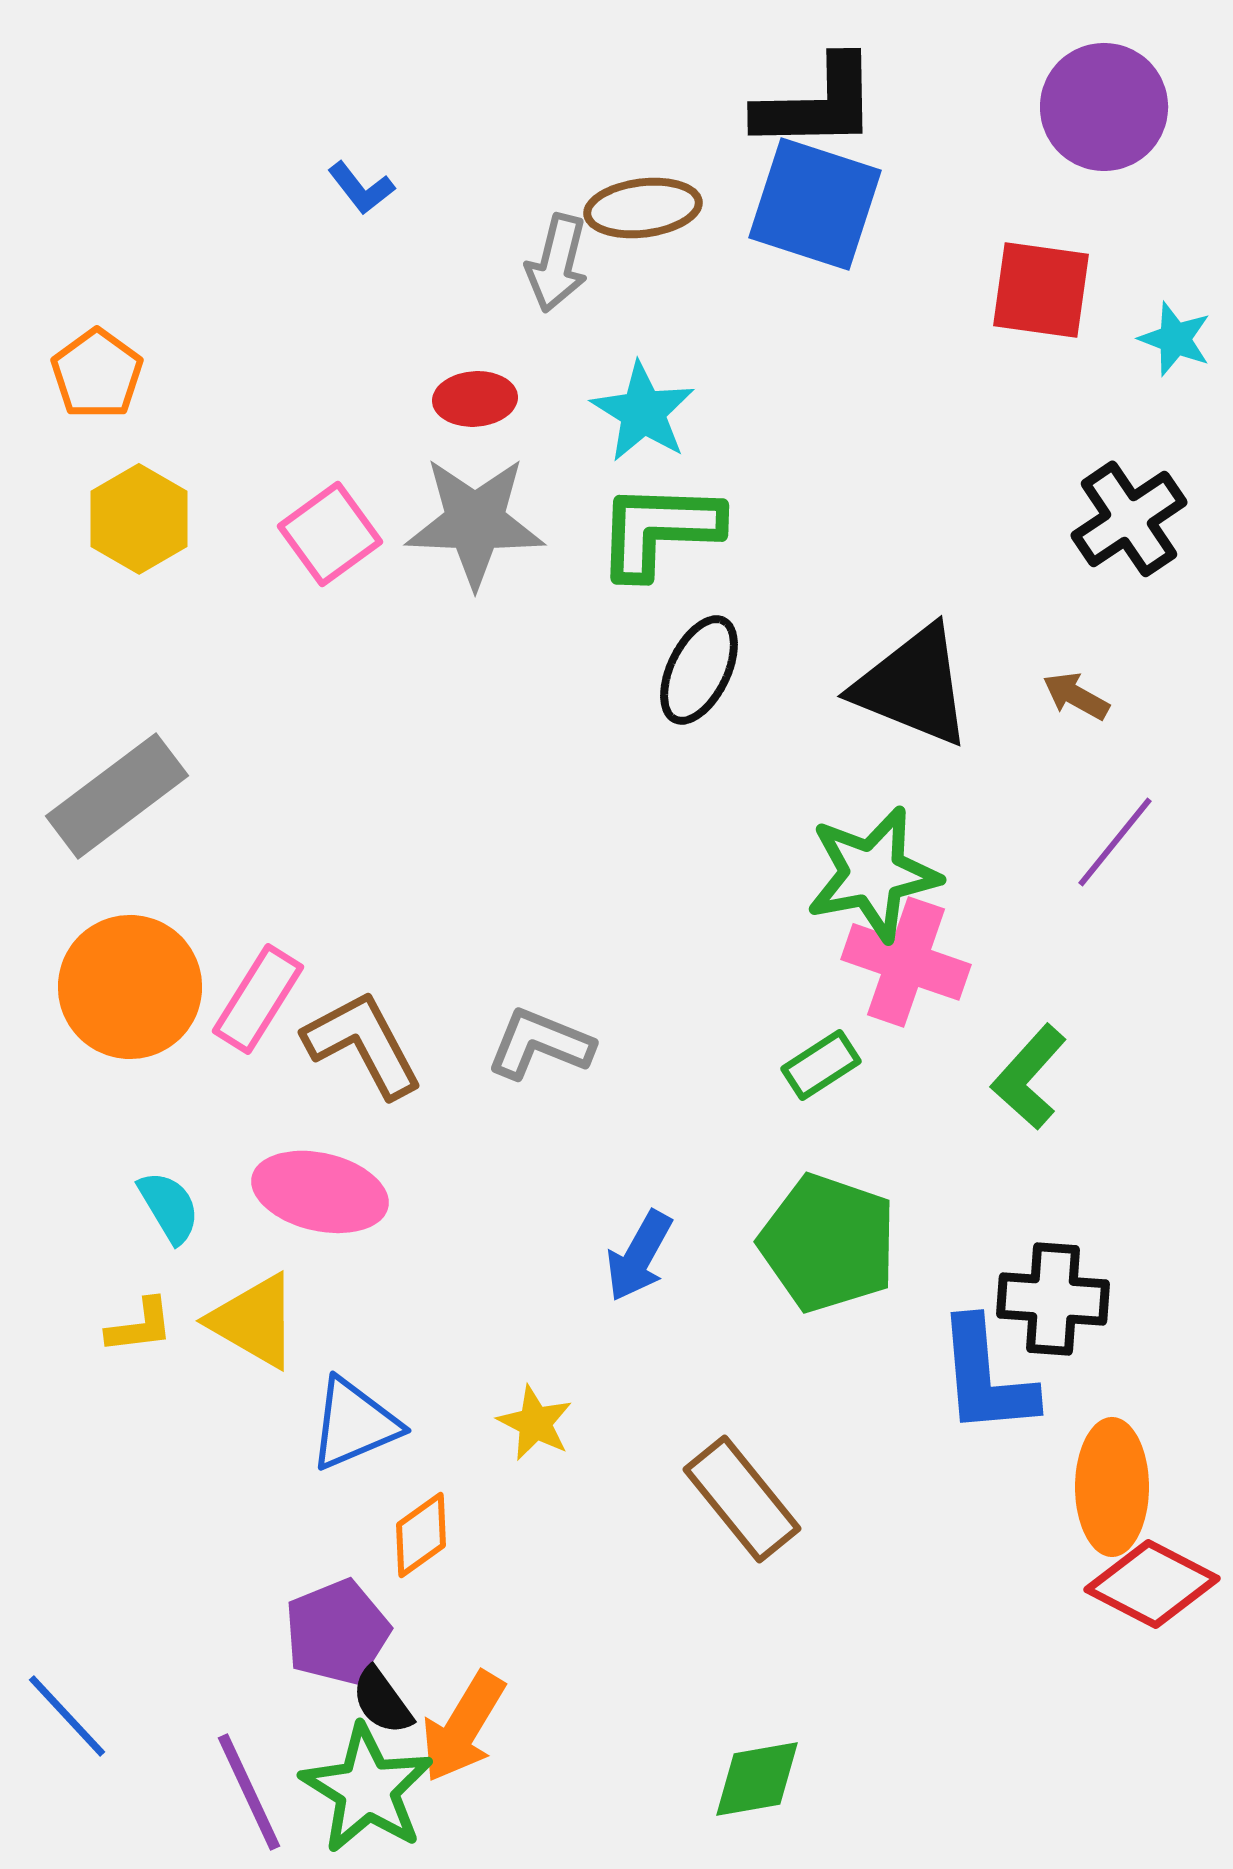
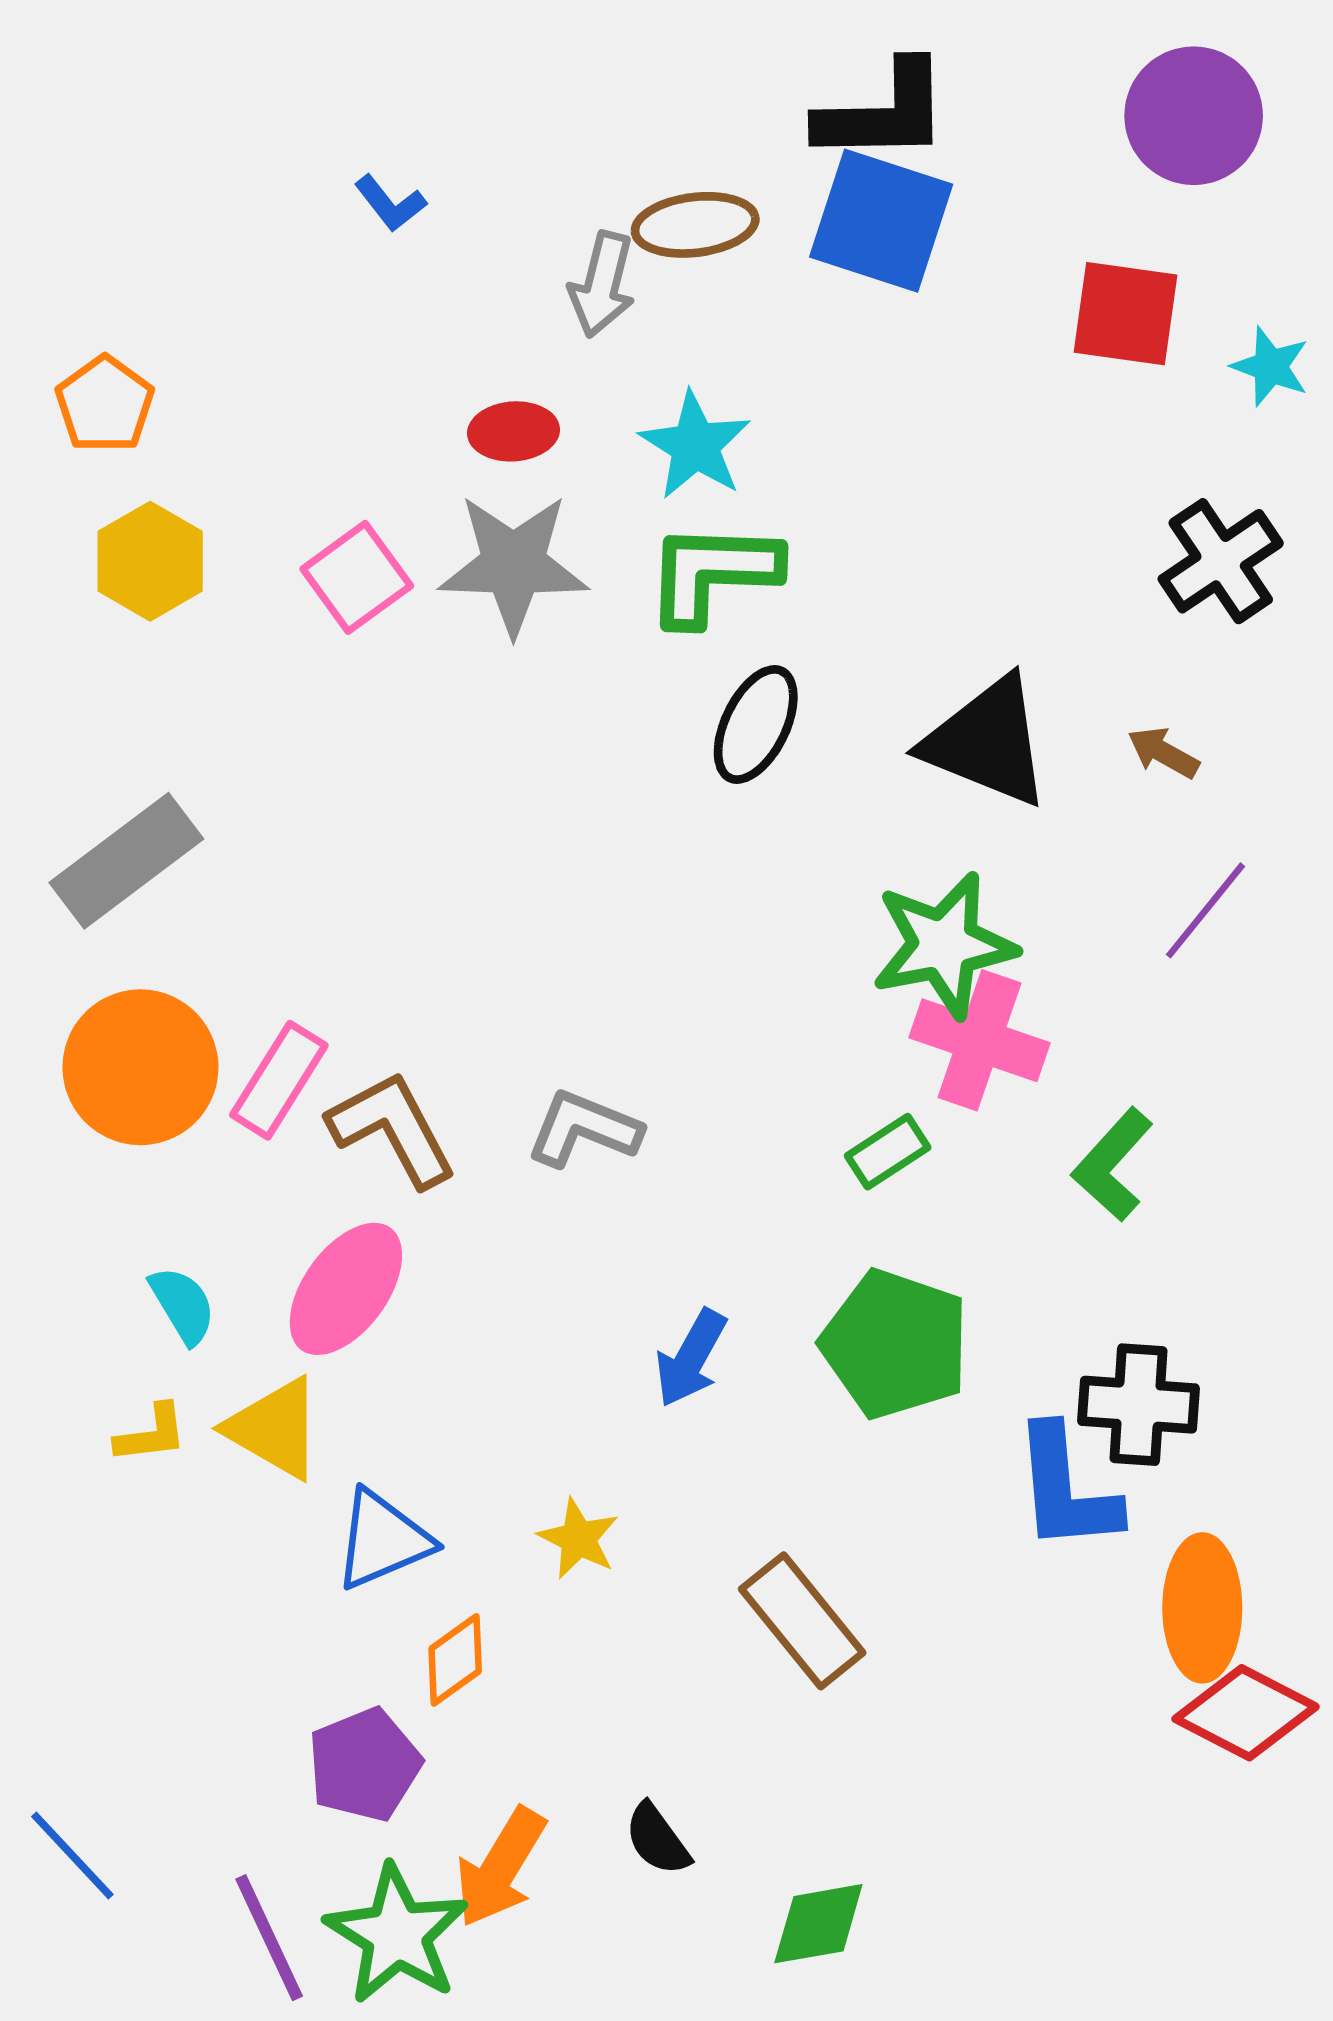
pink ellipse: (320, 1192) -> (346, 1289), turned -67
black semicircle: (382, 1701) -> (657, 1839), moved

